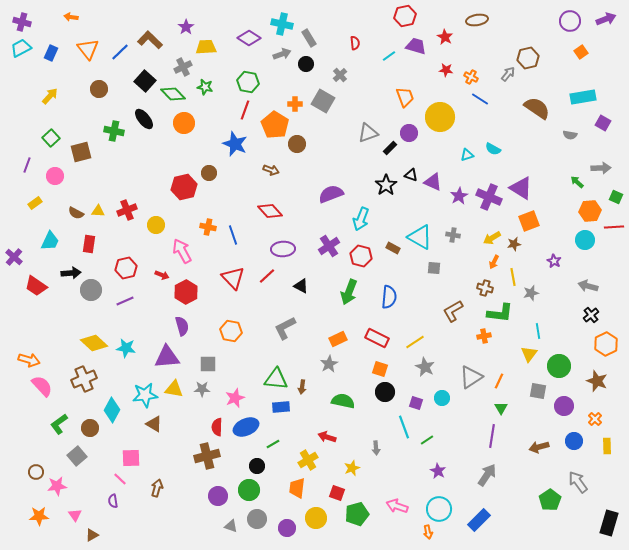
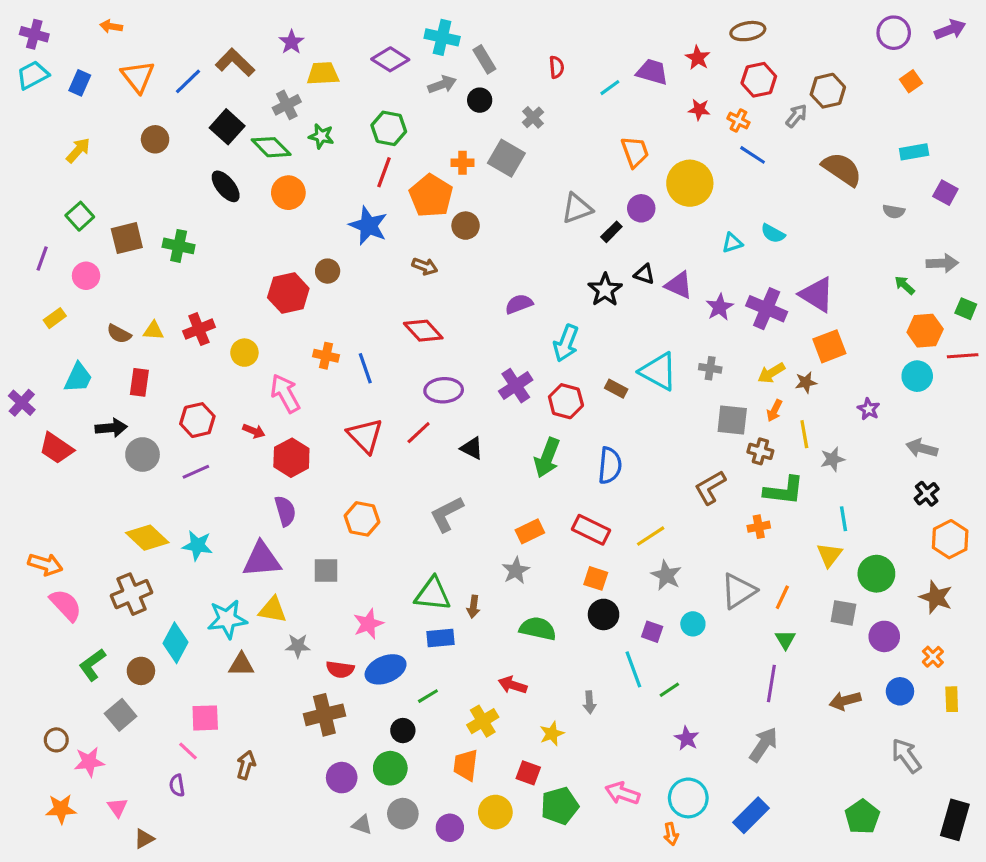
red hexagon: (405, 16) -> (759, 80), moved
cyan rectangle: (583, 97) -> (914, 152), size x0.7
green cross: (114, 131) -> (179, 246), moved
purple semicircle: (331, 194) -> (519, 304), size x0.7
gray square: (434, 268) -> (732, 420), moved, size x1.5
gray star: (202, 389) -> (298, 646), moved
brown triangle: (154, 424) -> (241, 665), turned -30
red semicircle: (217, 427) -> (340, 669), turned -84
green pentagon: (550, 500) -> (862, 817), moved

